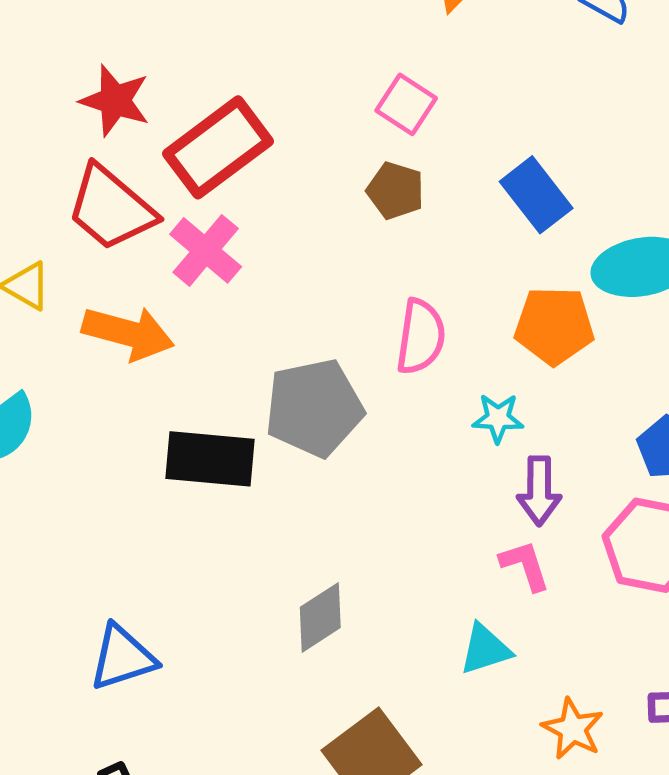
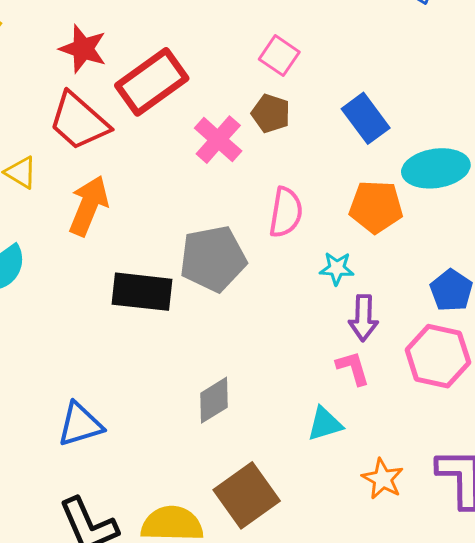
pink cross: (206, 250) -> (218, 140), moved
orange arrow: (128, 333) -> (89, 206), turned -84

